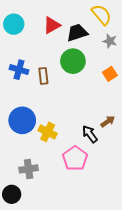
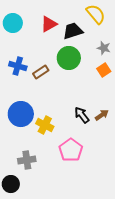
gray star: (110, 41) -> (104, 48), moved
brown rectangle: (43, 76) -> (41, 72), turned 63
black arrow: (90, 134) -> (82, 115), moved

